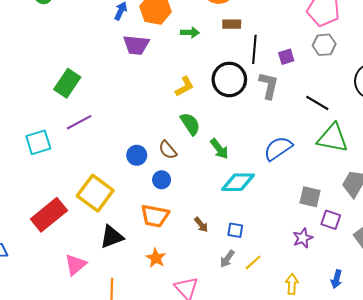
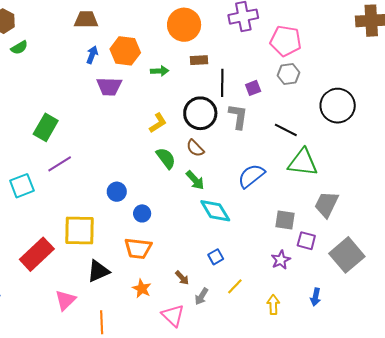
brown semicircle: (168, 150) -> (195, 148), moved
cyan diamond: (238, 182) -> (215, 211), turned 64
yellow square: (95, 193) -> (80, 231), turned -32
brown arrow: (201, 225) -> (182, 278), moved
blue square: (235, 230) -> (216, 257), turned -35
gray arrow: (227, 259) -> (202, 296), moved

